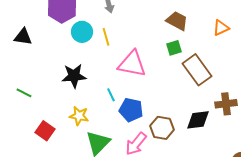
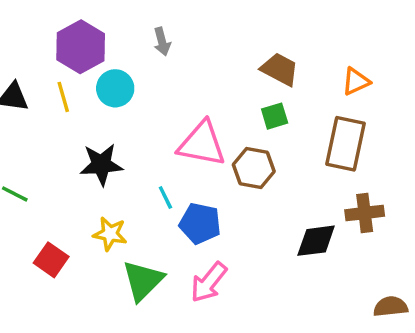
yellow line: (106, 37) -> (63, 97), moved
brown rectangle: (197, 70) -> (346, 144), moved, turned 48
brown hexagon: (162, 128) -> (254, 168), moved

